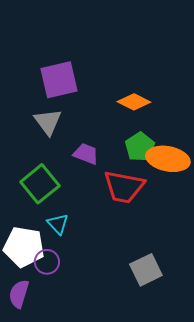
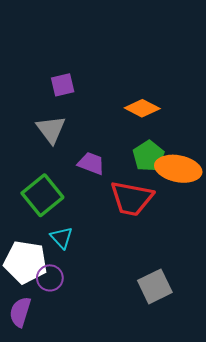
purple square: (59, 80) -> (63, 85), size x0.6

